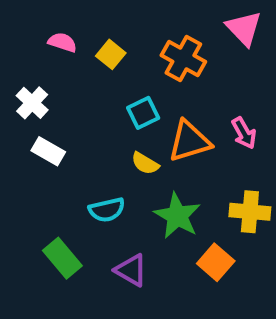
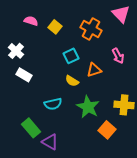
pink arrow: (244, 133) -> (118, 56), moved
orange triangle: (189, 141) -> (94, 70), size x0.7
purple triangle: (131, 270) -> (50, 142), moved

